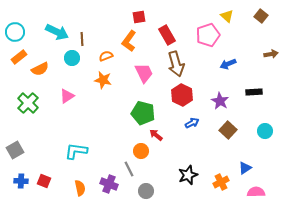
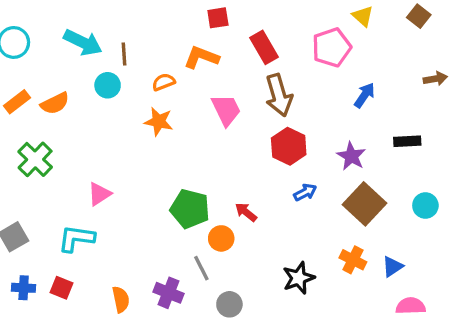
orange L-shape: (129, 41) -> (201, 57), turned 75
orange rectangle: (19, 57) -> (17, 102), moved
blue arrow: (228, 64) -> (364, 95), turned 147
pink triangle: (67, 96) -> (99, 194), moved
green pentagon: (143, 113) -> (190, 209), moved
brown square: (228, 130) -> (364, 204), size x1.4
cyan L-shape: (76, 151) -> (76, 238), moved
orange cross: (221, 182) -> (353, 260), moved, turned -35

